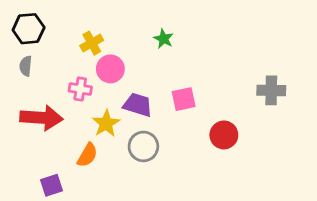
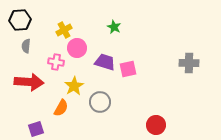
gray semicircle: (26, 66) -> (26, 46), moved
purple trapezoid: (138, 105) -> (105, 62), moved
red circle: (224, 135) -> (156, 125), moved

